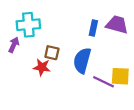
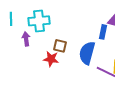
blue rectangle: (93, 28) -> (103, 32), moved
purple arrow: (14, 45) -> (26, 39), turned -32

